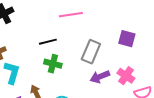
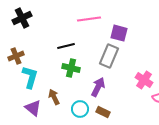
purple square: (127, 39) -> (119, 33), moved
purple arrow: (100, 77) -> (98, 87), moved, turned 138

